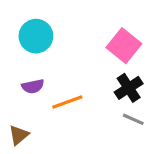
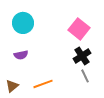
orange line: (67, 102) -> (43, 84), moved
gray line: (133, 119) -> (85, 76), turned 40

